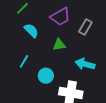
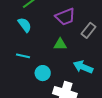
cyan semicircle: (31, 30) -> (25, 25), moved
cyan line: (24, 61) -> (23, 56), turned 64

